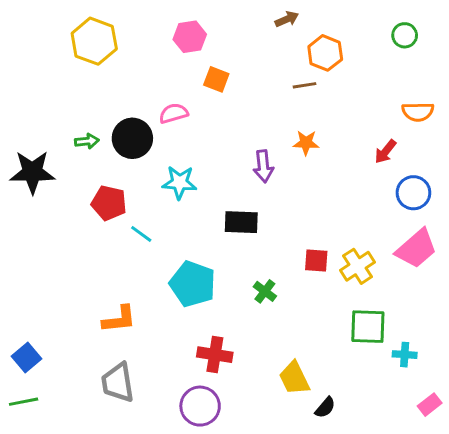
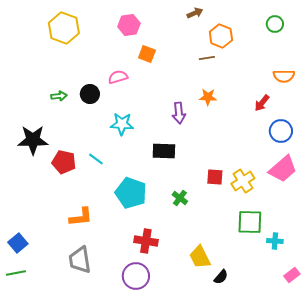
black circle: (132, 138) -> (90, 94), size x0.7
black star: (32, 172) -> (33, 140), moved
red pentagon: (109, 203) -> (64, 162), moved

